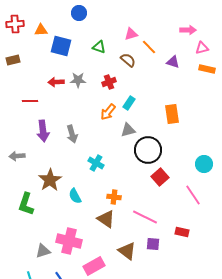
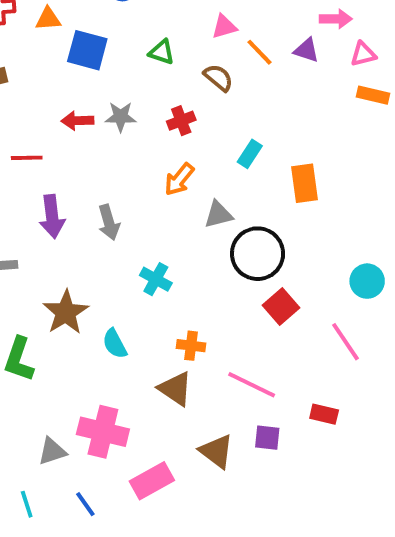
purple triangle: (173, 62) -> (306, 50), moved
cyan rectangle: (129, 103) -> (250, 154), moved

